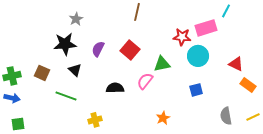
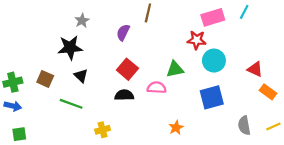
pink rectangle: (206, 28) -> (213, 17), moved
purple semicircle: (98, 49) -> (123, 32), moved
red square: (130, 50) -> (127, 69), moved
pink semicircle: (145, 81) -> (157, 88), turned 54
blue square: (196, 90) -> (212, 97), size x1.6

